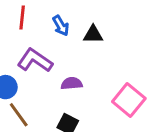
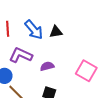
blue arrow: (61, 26) -> (34, 30), size x1.5

